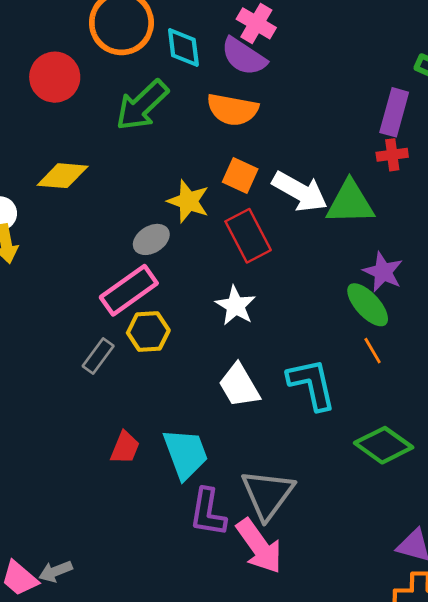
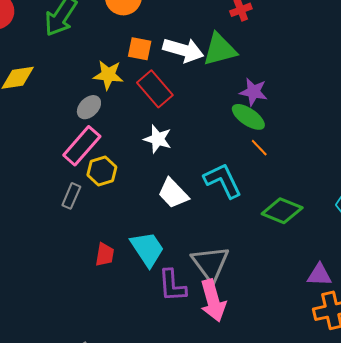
pink arrow: (259, 546) -> (213, 300), turned 33

